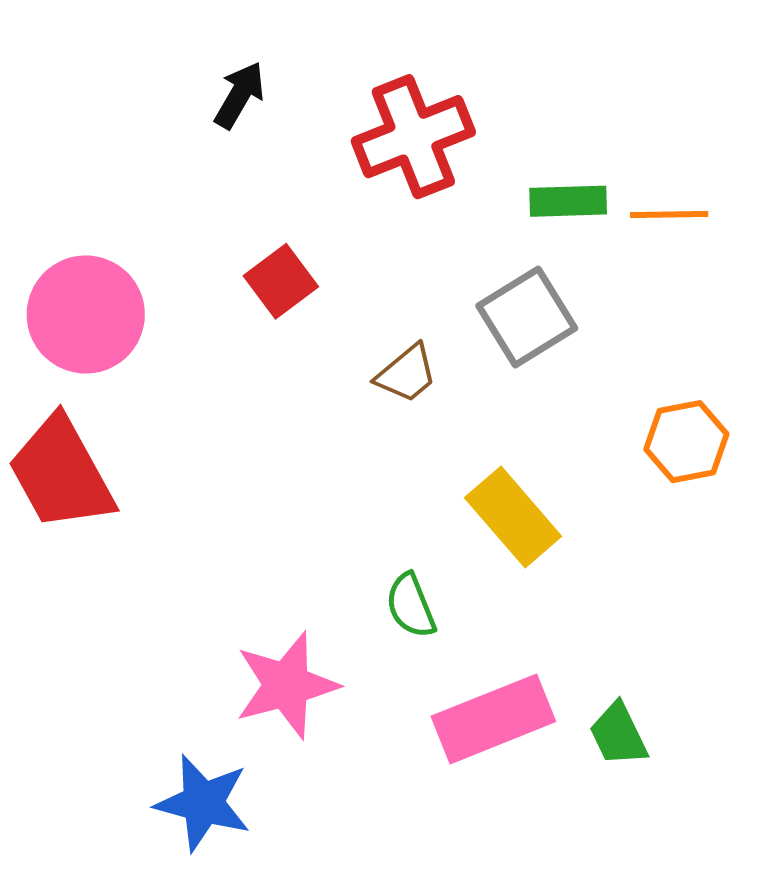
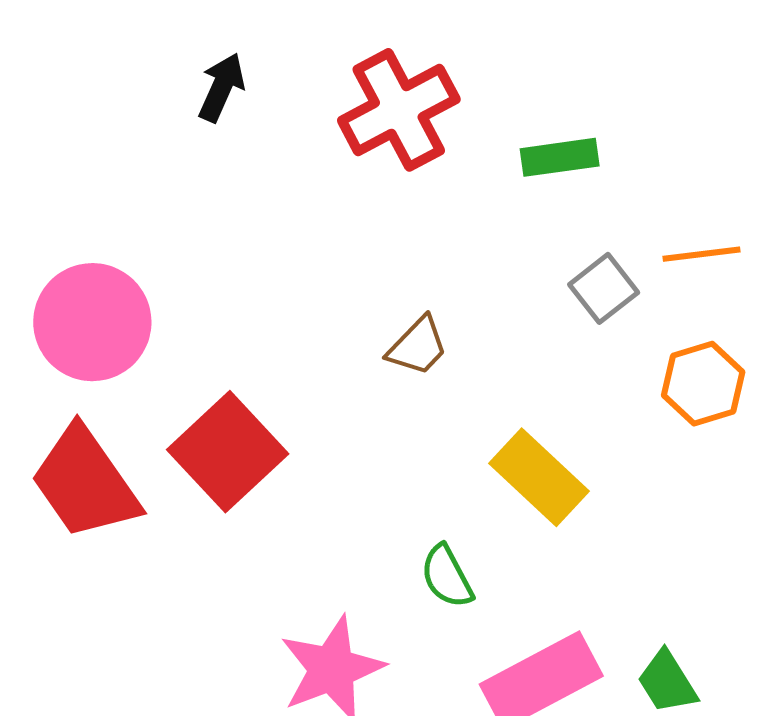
orange line: (669, 215) -> (702, 254), moved
red square: (281, 281) -> (228, 452), moved, size x1.6
gray square: (527, 317) -> (604, 288), moved, size x0.7

